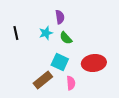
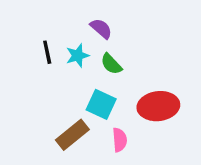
purple semicircle: (60, 17) -> (101, 29), turned -40
black line: (16, 33) -> (47, 52), moved

